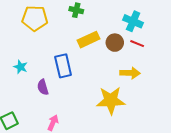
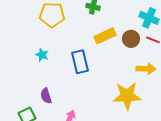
cyan star: (20, 67) -> (42, 55), moved
purple semicircle: (43, 87) -> (46, 96), moved

